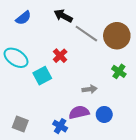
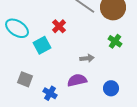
blue circle: (104, 114) -> (111, 88), moved
gray square: (20, 124) -> (25, 79), moved
blue cross: (60, 126) -> (50, 93), moved

